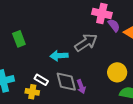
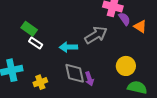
green rectangle: (19, 39) -> (29, 29), turned -35
white rectangle: (41, 80) -> (36, 43), moved
yellow cross: (32, 92) -> (40, 82), turned -32

